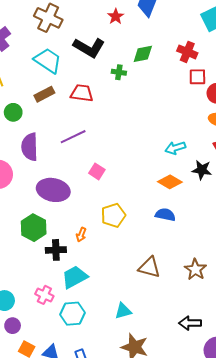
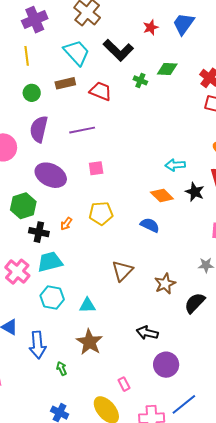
pink square: (97, 171) -> (96, 168), turned 35
brown triangle: (149, 267) -> (122, 271), turned 45
pink cross: (44, 295) -> (17, 272), size x1.4
cyan hexagon: (73, 314) -> (52, 298), moved

